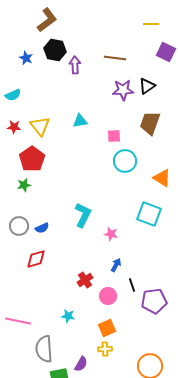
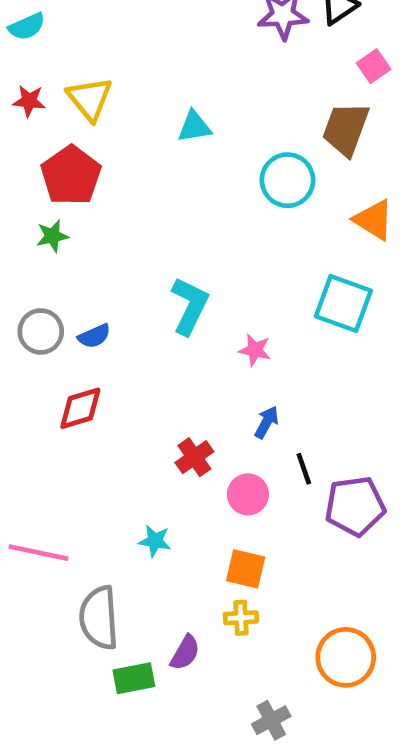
cyan triangle: (80, 121) -> (194, 127), moved
brown trapezoid: (150, 123) -> (346, 129), moved
pink square: (114, 136) -> (374, 66), moved, turned -32
orange square: (107, 328) -> (246, 569), turned 36

